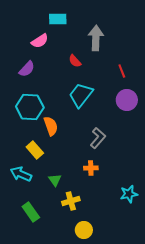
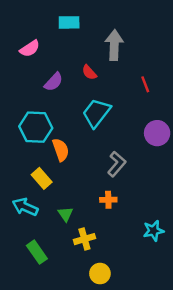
pink semicircle: (40, 41) -> (30, 49), moved
purple semicircle: (27, 69) -> (54, 82), moved
purple circle: (127, 100) -> (157, 133), moved

